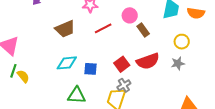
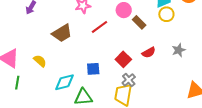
yellow circle: (182, 42) -> (166, 14), moved
red semicircle: (148, 61) -> (149, 53), size x0.6
cyan diamond: (67, 63) -> (65, 82), moved
yellow semicircle: (23, 76) -> (40, 61), moved

